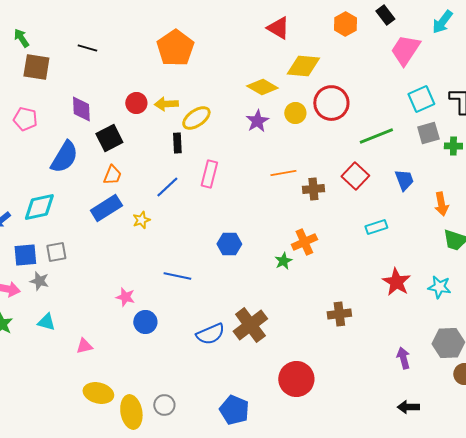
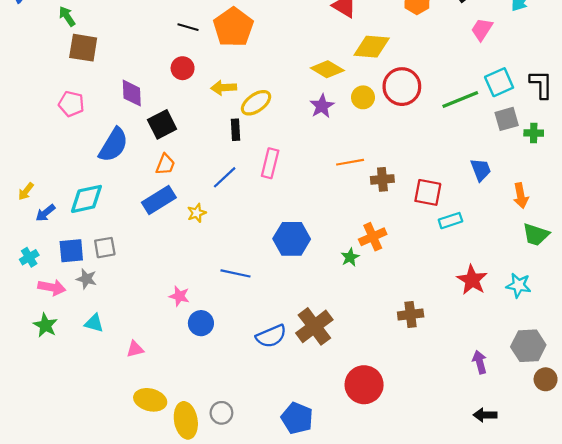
black line: (87, 48) -> (188, 27), moved
pink trapezoid: (405, 50) -> (482, 29), size x0.7
red circle: (136, 103) -> (183, 68), moved
green line: (376, 136) -> (460, 100), moved
red square: (355, 176) -> (428, 192), moved, turned -32
blue hexagon: (229, 244) -> (292, 239), size x1.4

